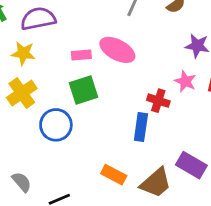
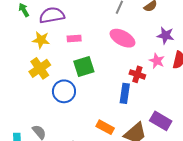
pink ellipse: (117, 50) -> (122, 38), moved
pink rectangle: (81, 55) -> (74, 39), moved

